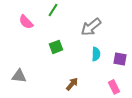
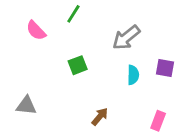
purple square: (120, 59) -> (165, 68), moved
pink rectangle: (114, 87) -> (158, 121), turned 48

